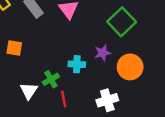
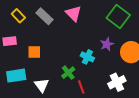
cyan cross: (77, 64) -> (87, 57), turned 32
white triangle: (29, 91) -> (42, 85), moved

